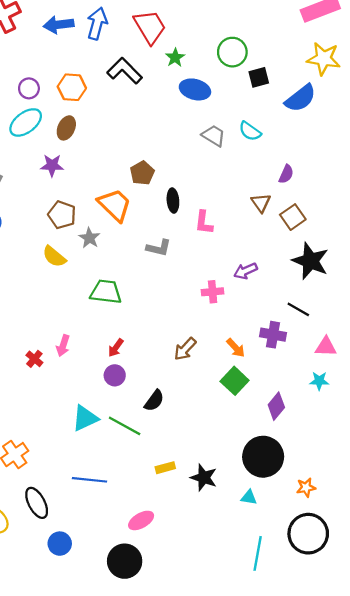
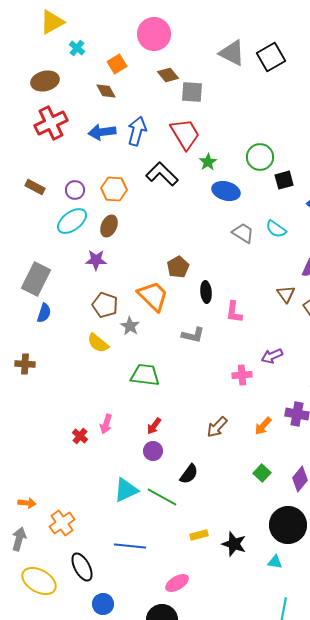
orange arrow: (236, 348) -> (263, 426), turned 84
green square: (235, 381) -> (262, 473), moved, size x0.7

